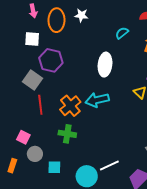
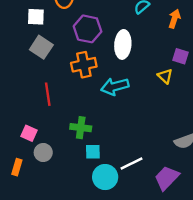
purple hexagon: (51, 60) -> (88, 29), moved
gray square: (32, 80) -> (41, 47), moved
orange cross: (70, 106) -> (84, 65), moved, turned 30
cyan square: (54, 167) -> (93, 152), moved

